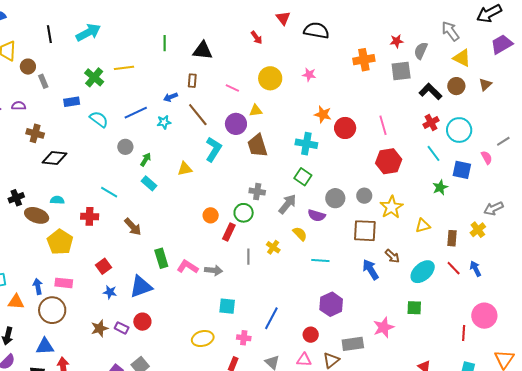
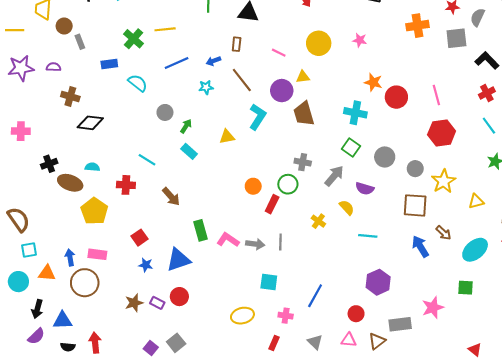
blue line: (136, 113) -> (177, 63), moved
gray circle: (335, 198) -> (385, 157), moved
gray line: (248, 257) -> (280, 242), moved
blue triangle: (45, 346) -> (63, 321), moved

